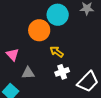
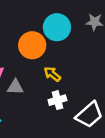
gray triangle: (28, 73) -> (15, 87), moved

